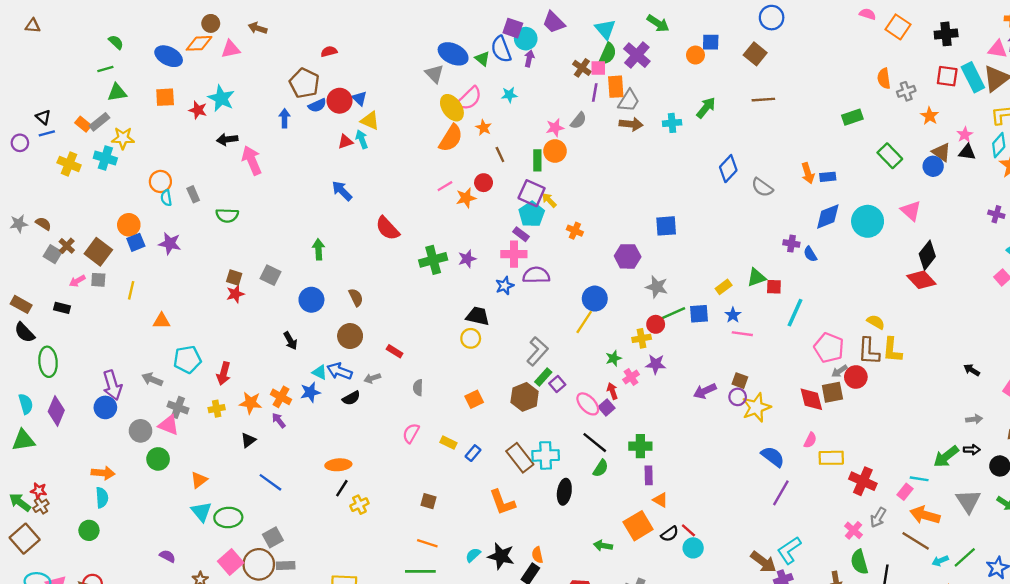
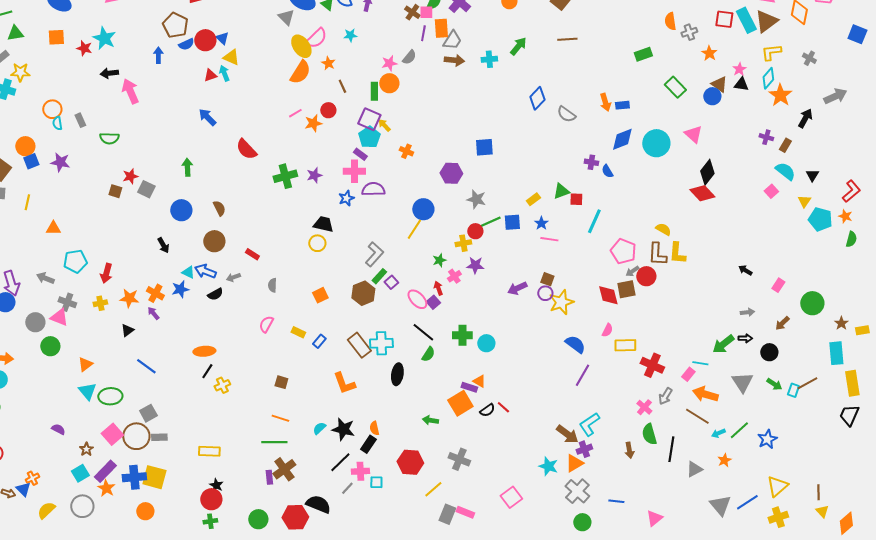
red star: (235, 294) -> (130, 176), moved
purple rectangle: (649, 475) -> (469, 387), moved, turned -70
cyan circle: (693, 548) -> (486, 343), moved

